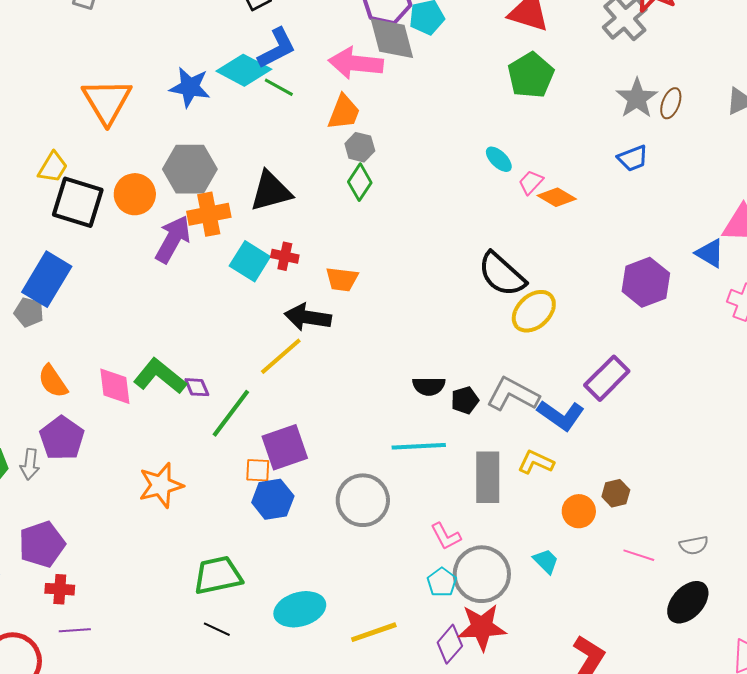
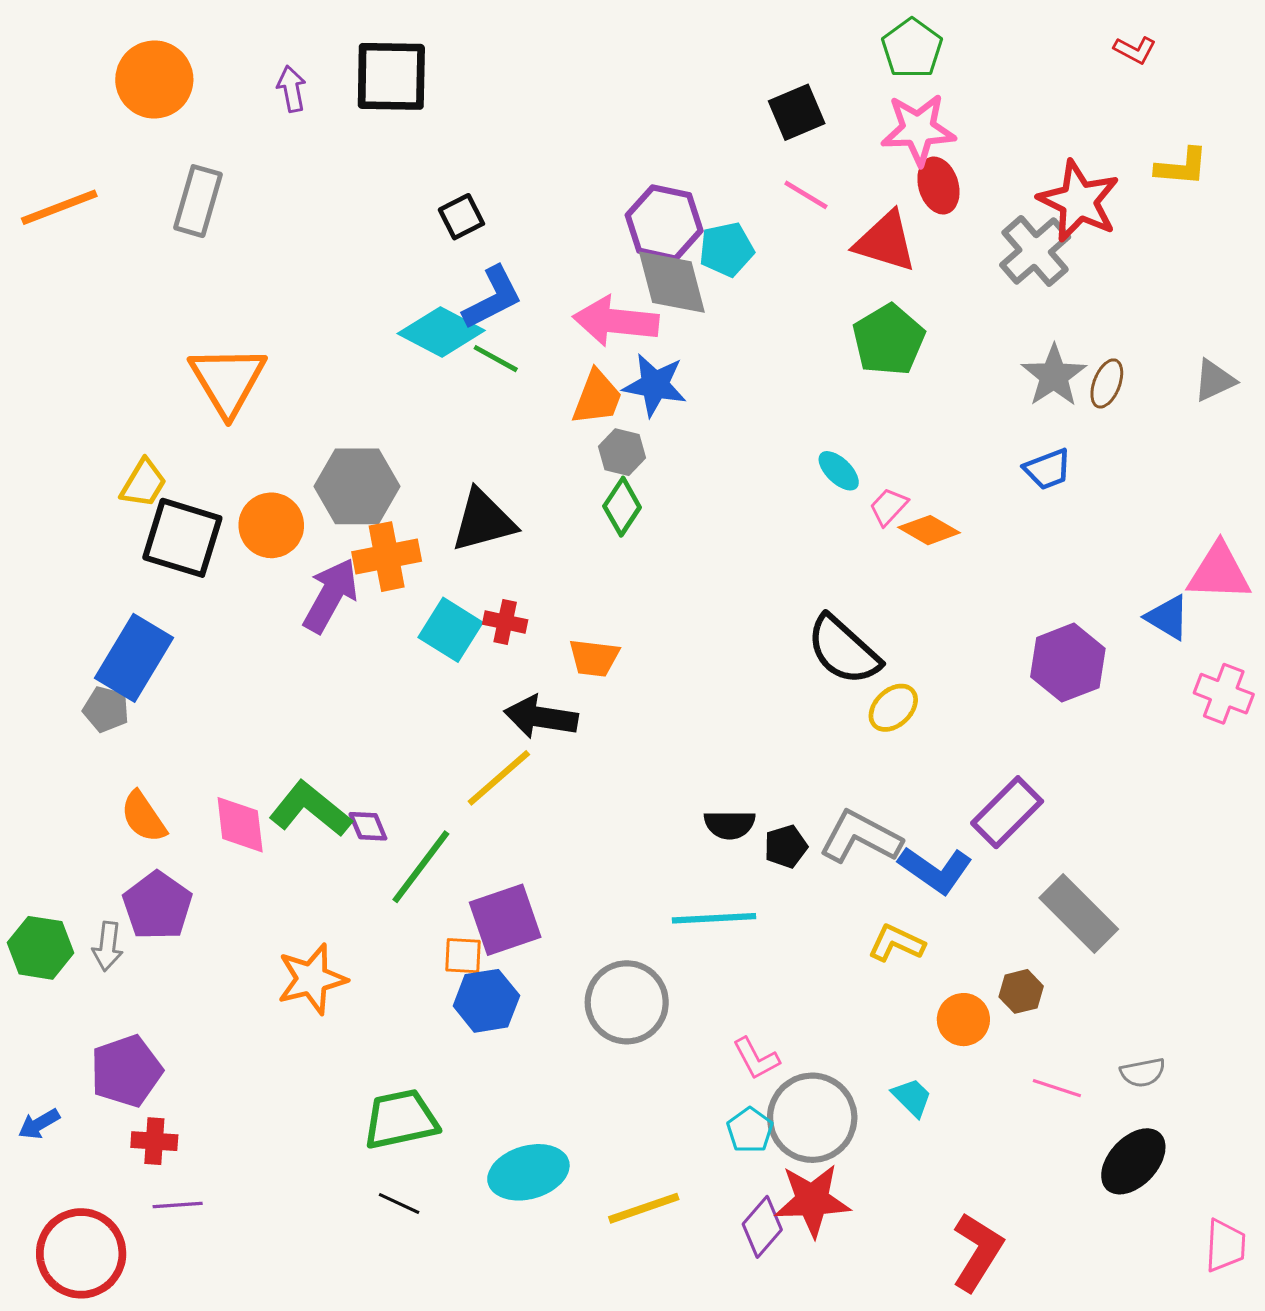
blue star: (190, 87) -> (655, 385), moved
yellow ellipse: (534, 311) -> (893, 708), size x0.7
gray rectangle: (488, 477) -> (1079, 914), moved, turned -45

